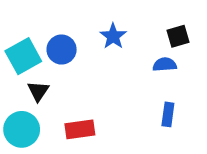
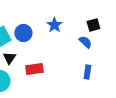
blue semicircle: (165, 64) -> (85, 42), turned 48
red rectangle: (80, 129) -> (34, 69), moved

